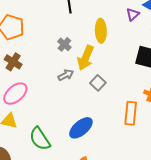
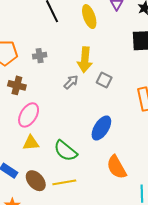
yellow ellipse: (101, 31) -> (89, 17), moved
gray cross: (64, 44) -> (40, 56), moved, turned -32

